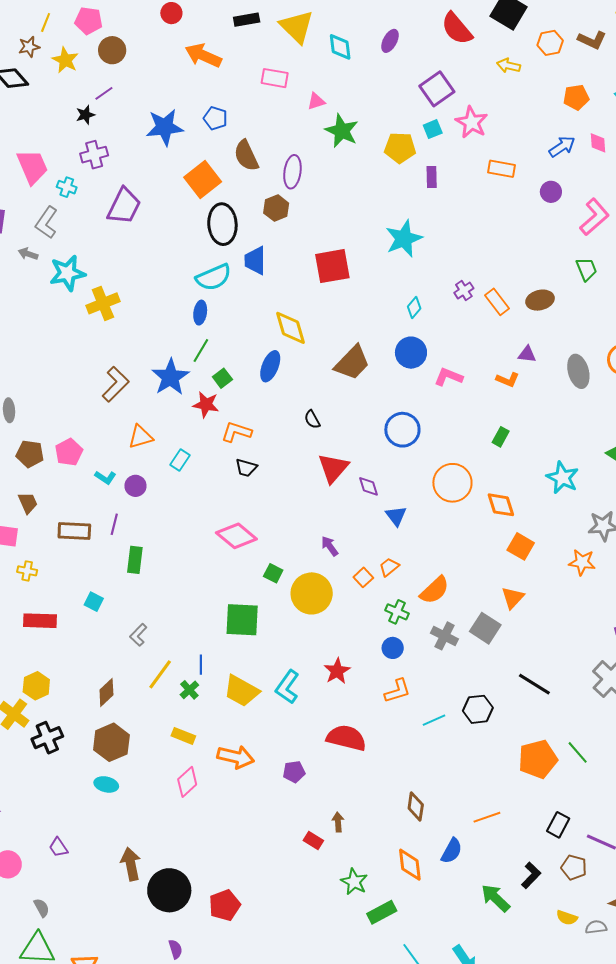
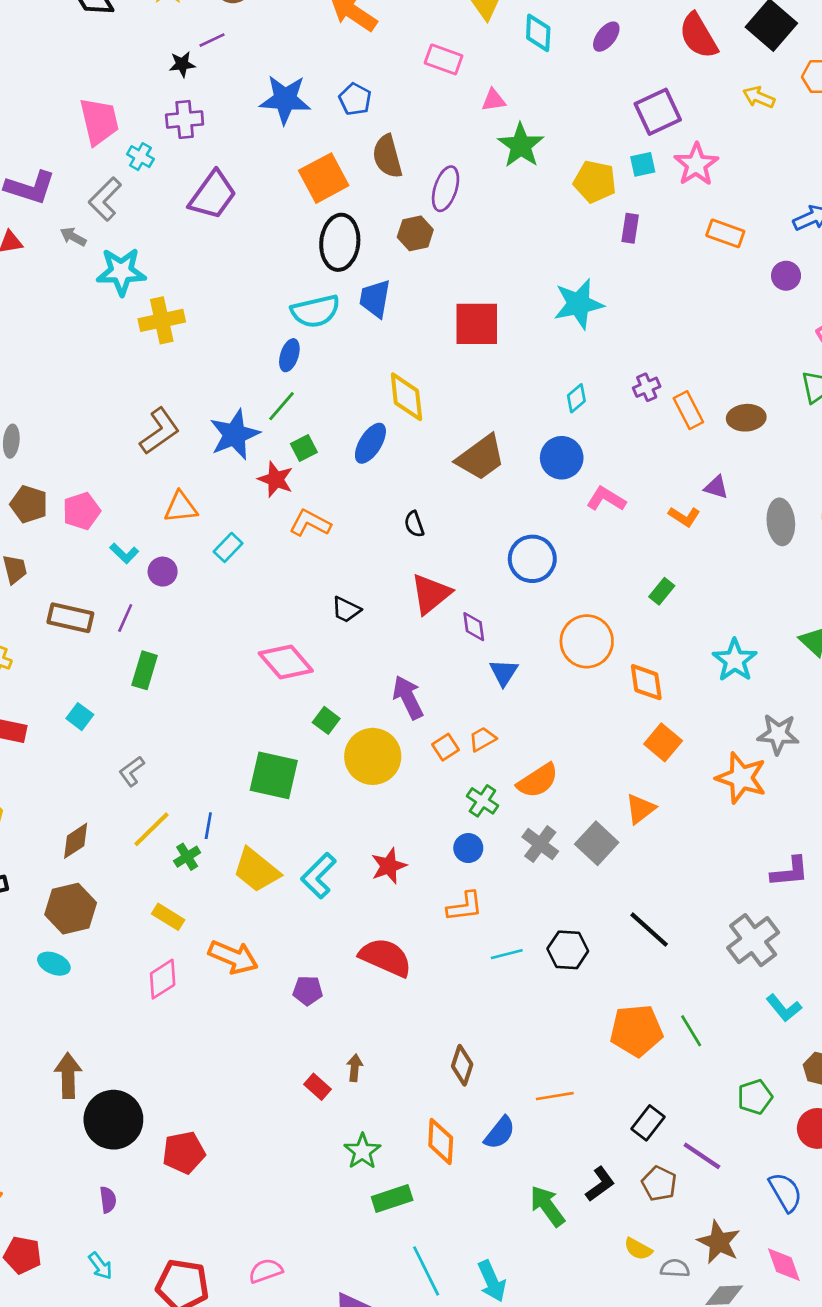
black trapezoid: (246, 468) -> (346, 610), moved
purple arrow: (330, 546) -> (408, 697), size x1.5
orange star: (582, 562) -> (741, 778), size x1.4

